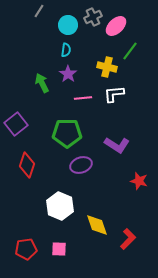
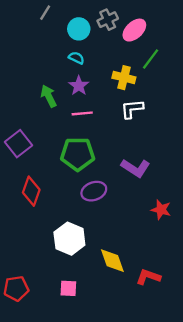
cyan semicircle: (66, 50) -> (76, 58), turned -72
pink line: (83, 98) -> (82, 113), moved
red L-shape: (128, 239) -> (148, 277), turned -115
red pentagon: (26, 249) -> (16, 288), moved

